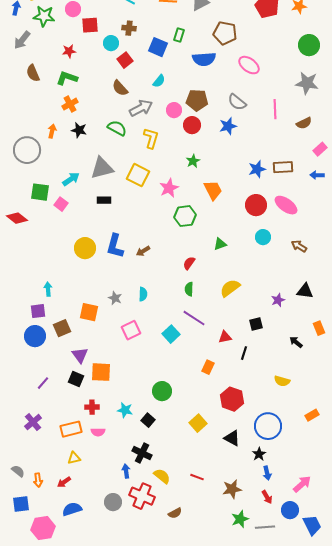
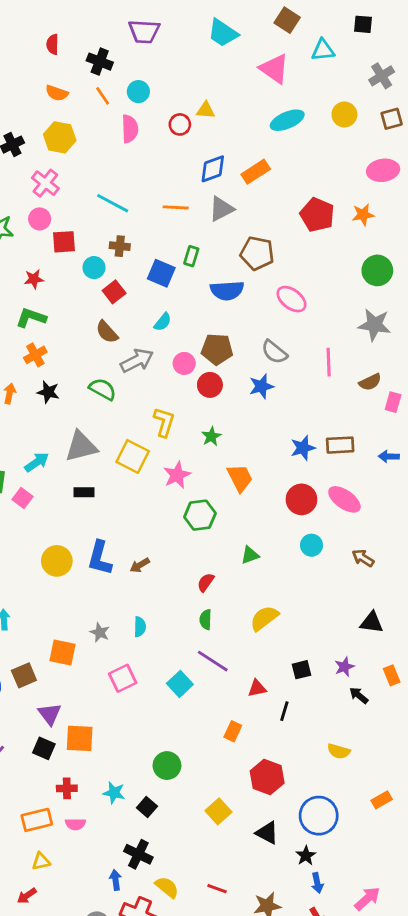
yellow L-shape: (151, 138) -> (164, 422), moved
pink rectangle: (320, 149) -> (393, 402), moved, turned -32
purple star: (278, 300) -> (344, 667), moved

